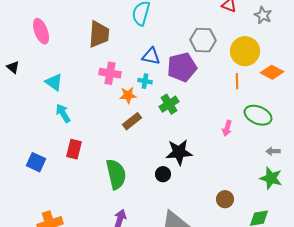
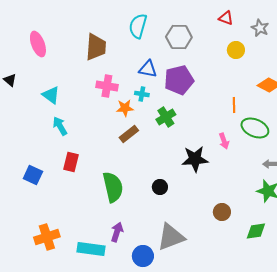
gray hexagon: (203, 40) -> (179, 37), moved
yellow circle: (245, 51) -> (236, 50), moved, size x0.6
orange line: (237, 81) -> (234, 105), moved
pink arrow: (227, 128) -> (224, 141), turned -35
black star: (179, 152) -> (195, 159), moved

